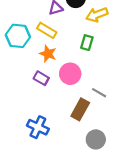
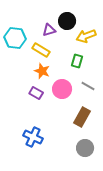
cyan hexagon: (18, 36) -> (15, 38), moved
gray line: (99, 93) -> (88, 86), moved
brown rectangle: (80, 109) -> (82, 117), moved

